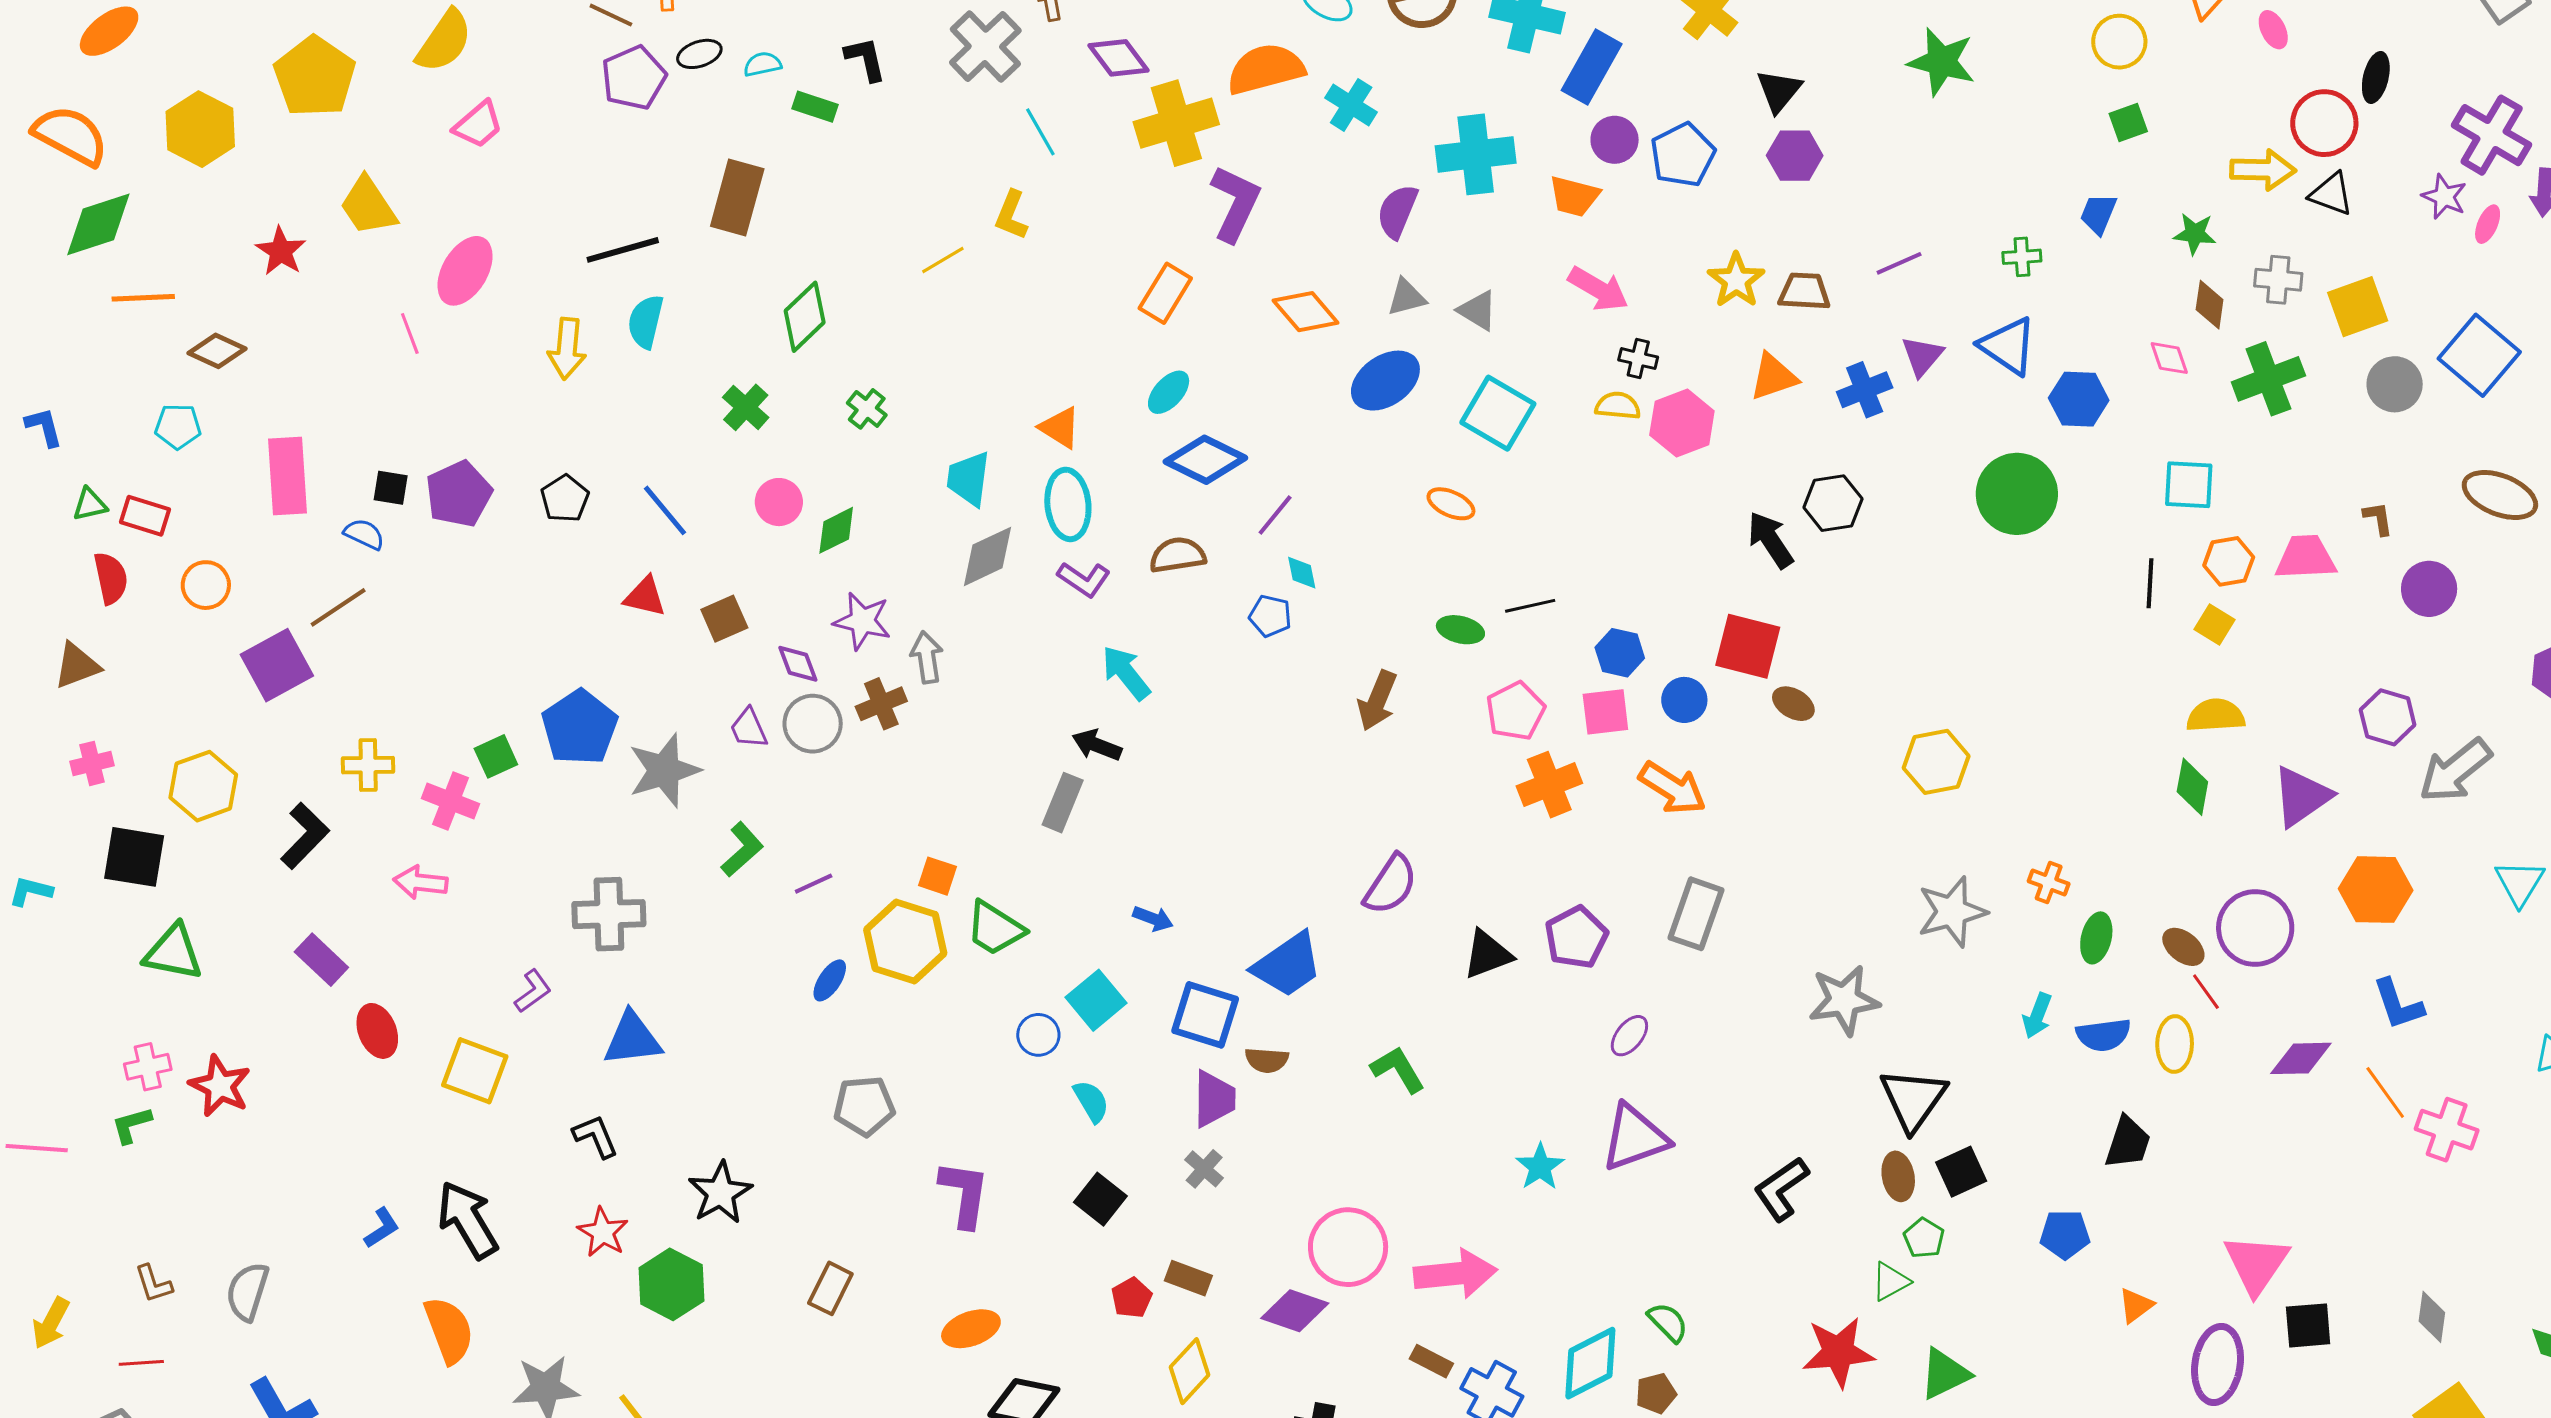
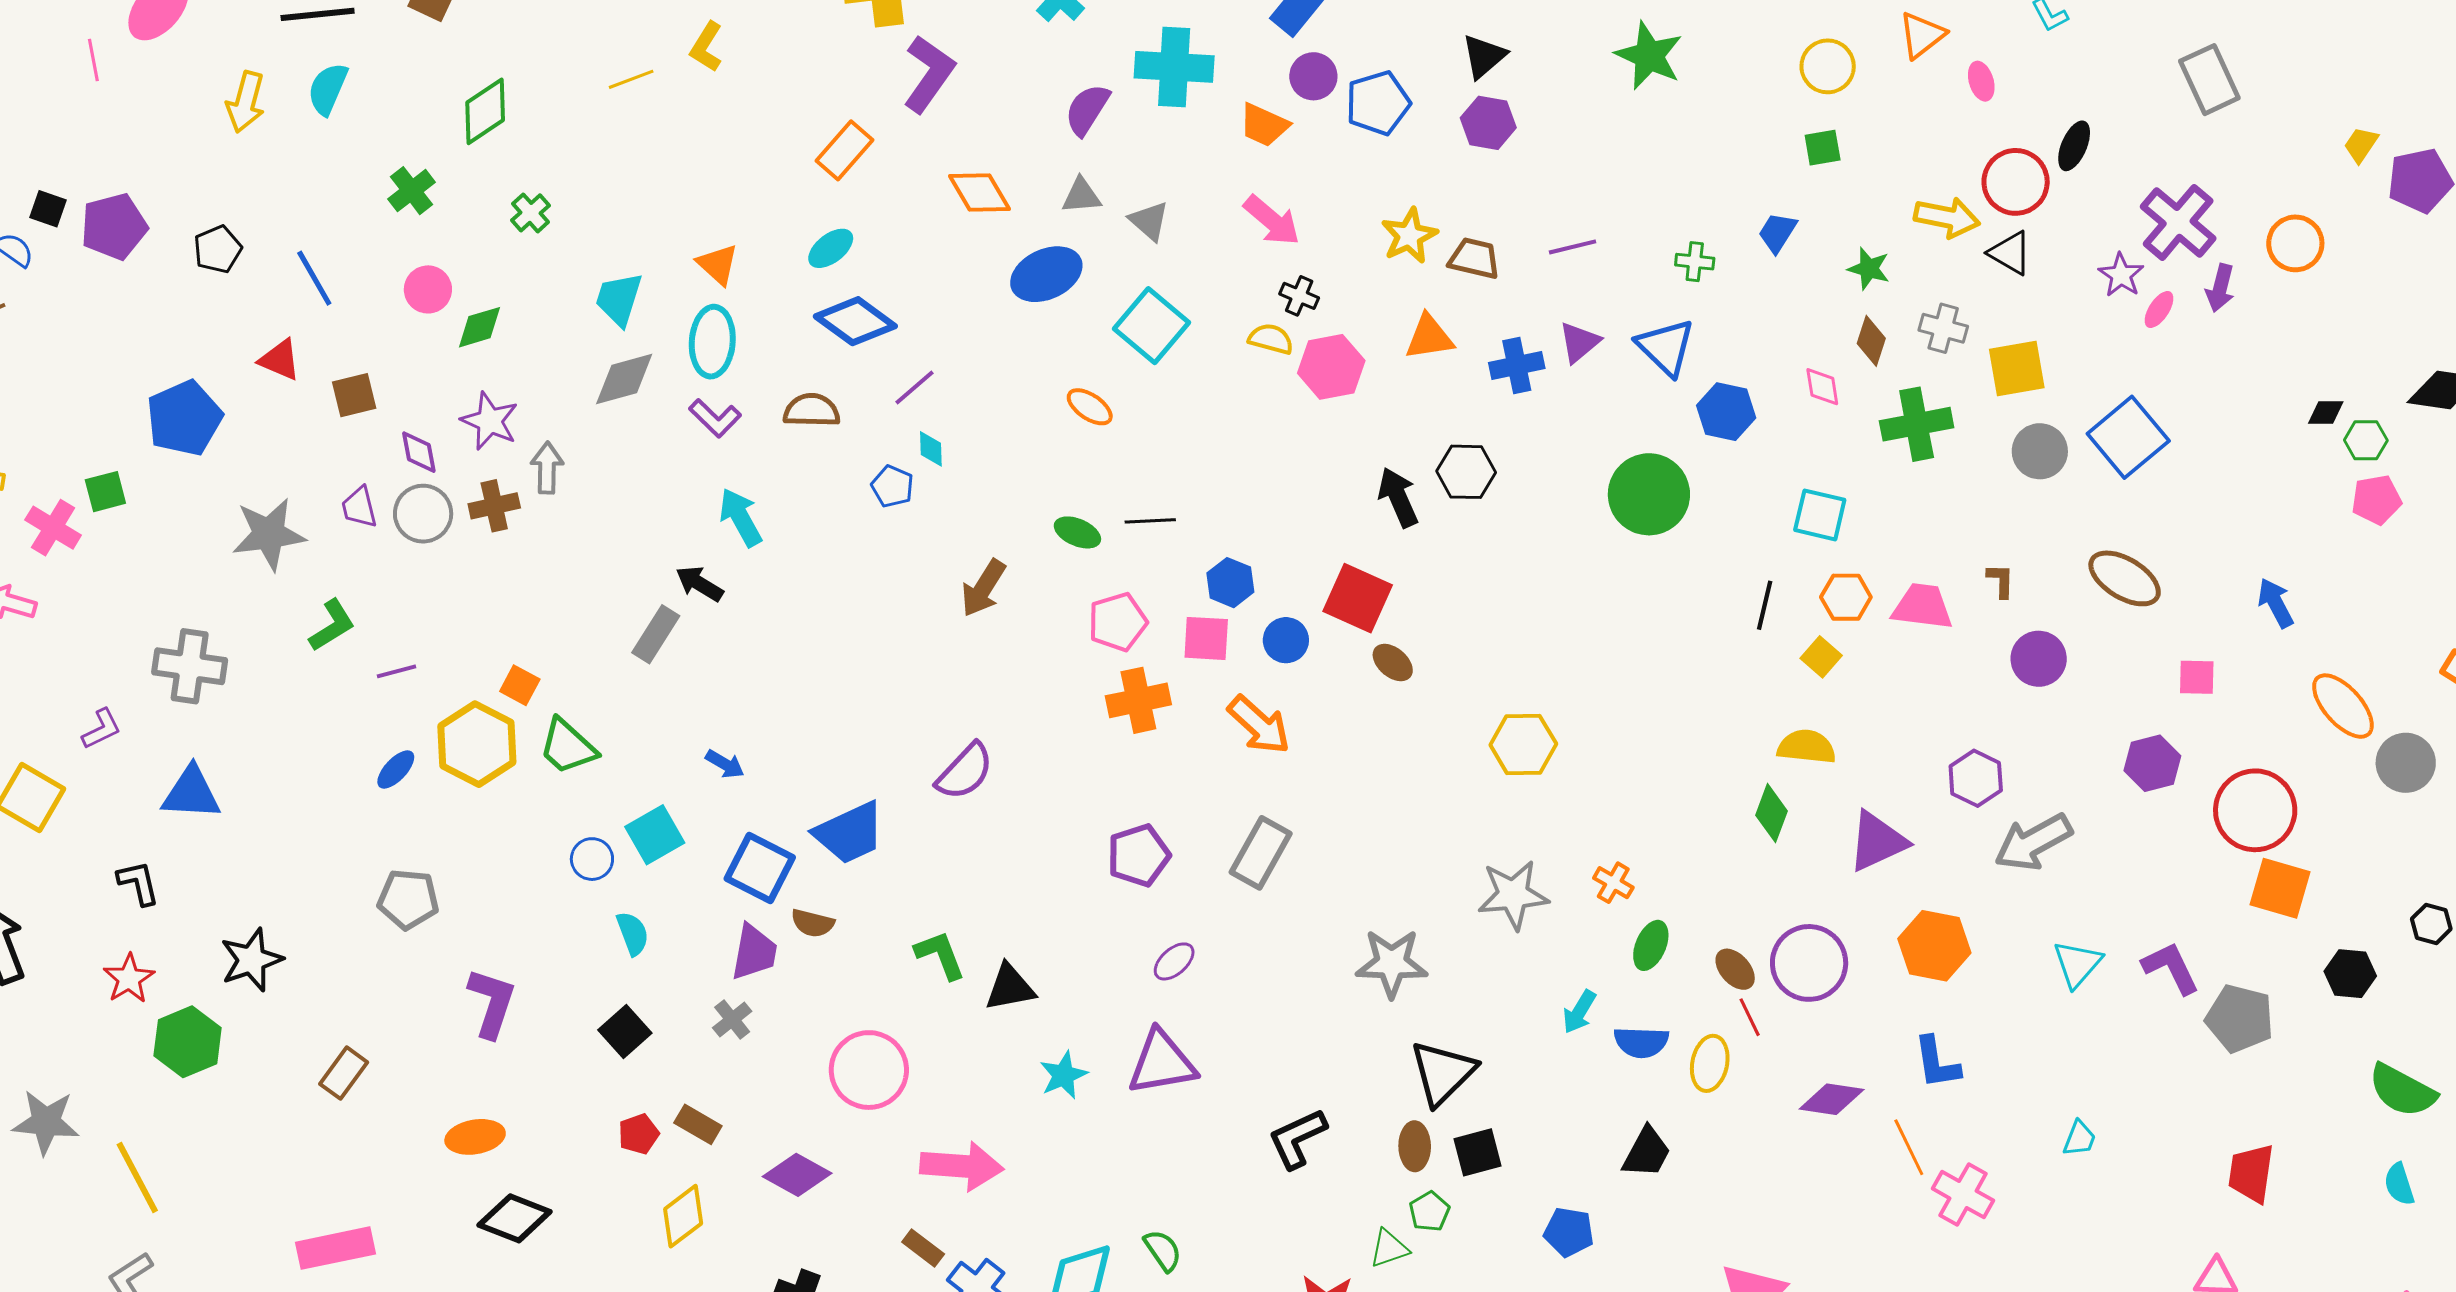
blue pentagon: (580, 727) -> (184, 418), moved
black triangle: (1487, 954) -> (1010, 987), moved
pink circle: (1348, 1247) -> (869, 1070), moved

